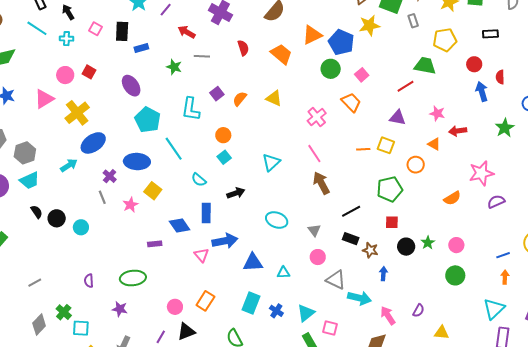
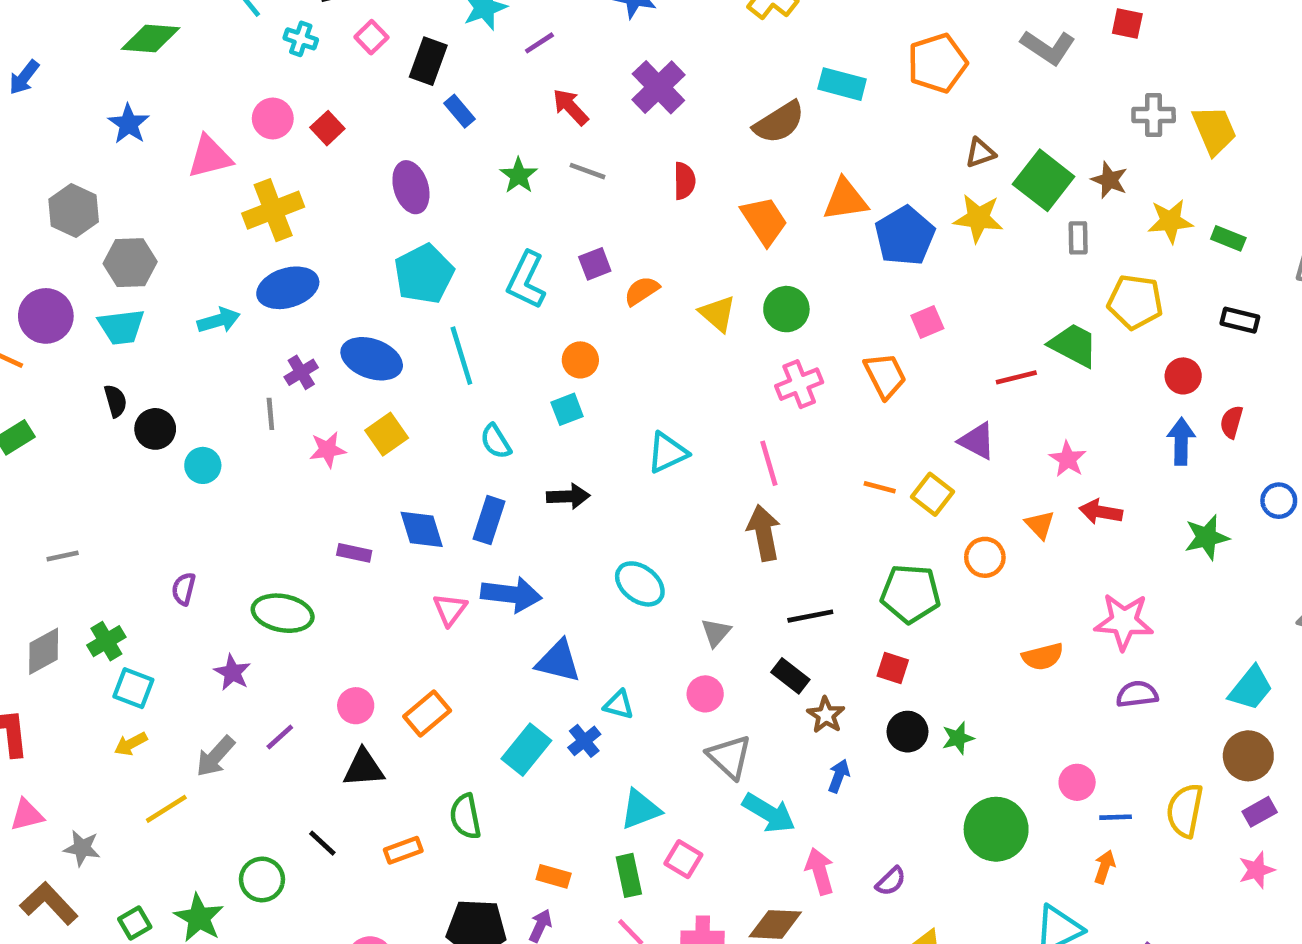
blue rectangle: (141, 48) -> (459, 111), turned 48
green circle: (331, 69) -> (786, 309), moved
pink circle: (456, 245) -> (1077, 782), moved
green circle: (455, 275) -> (996, 829), size x1.4
blue cross: (276, 311) -> (584, 741), moved
purple line: (161, 337) -> (280, 737), moved

